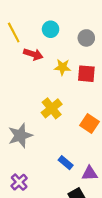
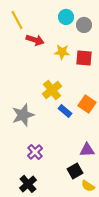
cyan circle: (51, 29) -> (66, 17), moved
blue rectangle: (66, 163) -> (65, 111), moved
purple cross: (19, 182) -> (35, 152), moved

